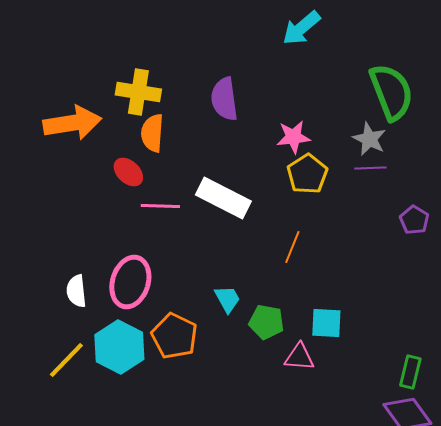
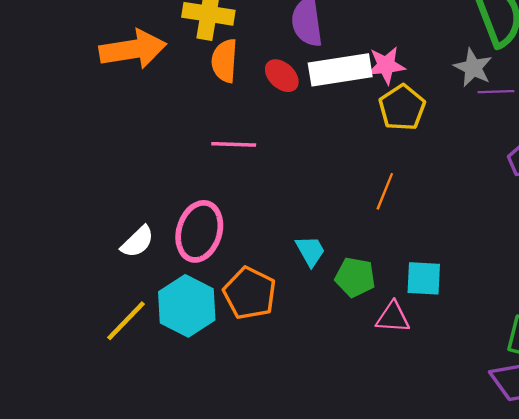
purple line: (370, 168) -> (496, 92), moved
red ellipse: (128, 172) -> (282, 76), moved
white rectangle: (223, 198) -> (340, 70), moved, turned -36
white semicircle: (76, 291) -> (137, 242), turned -128

